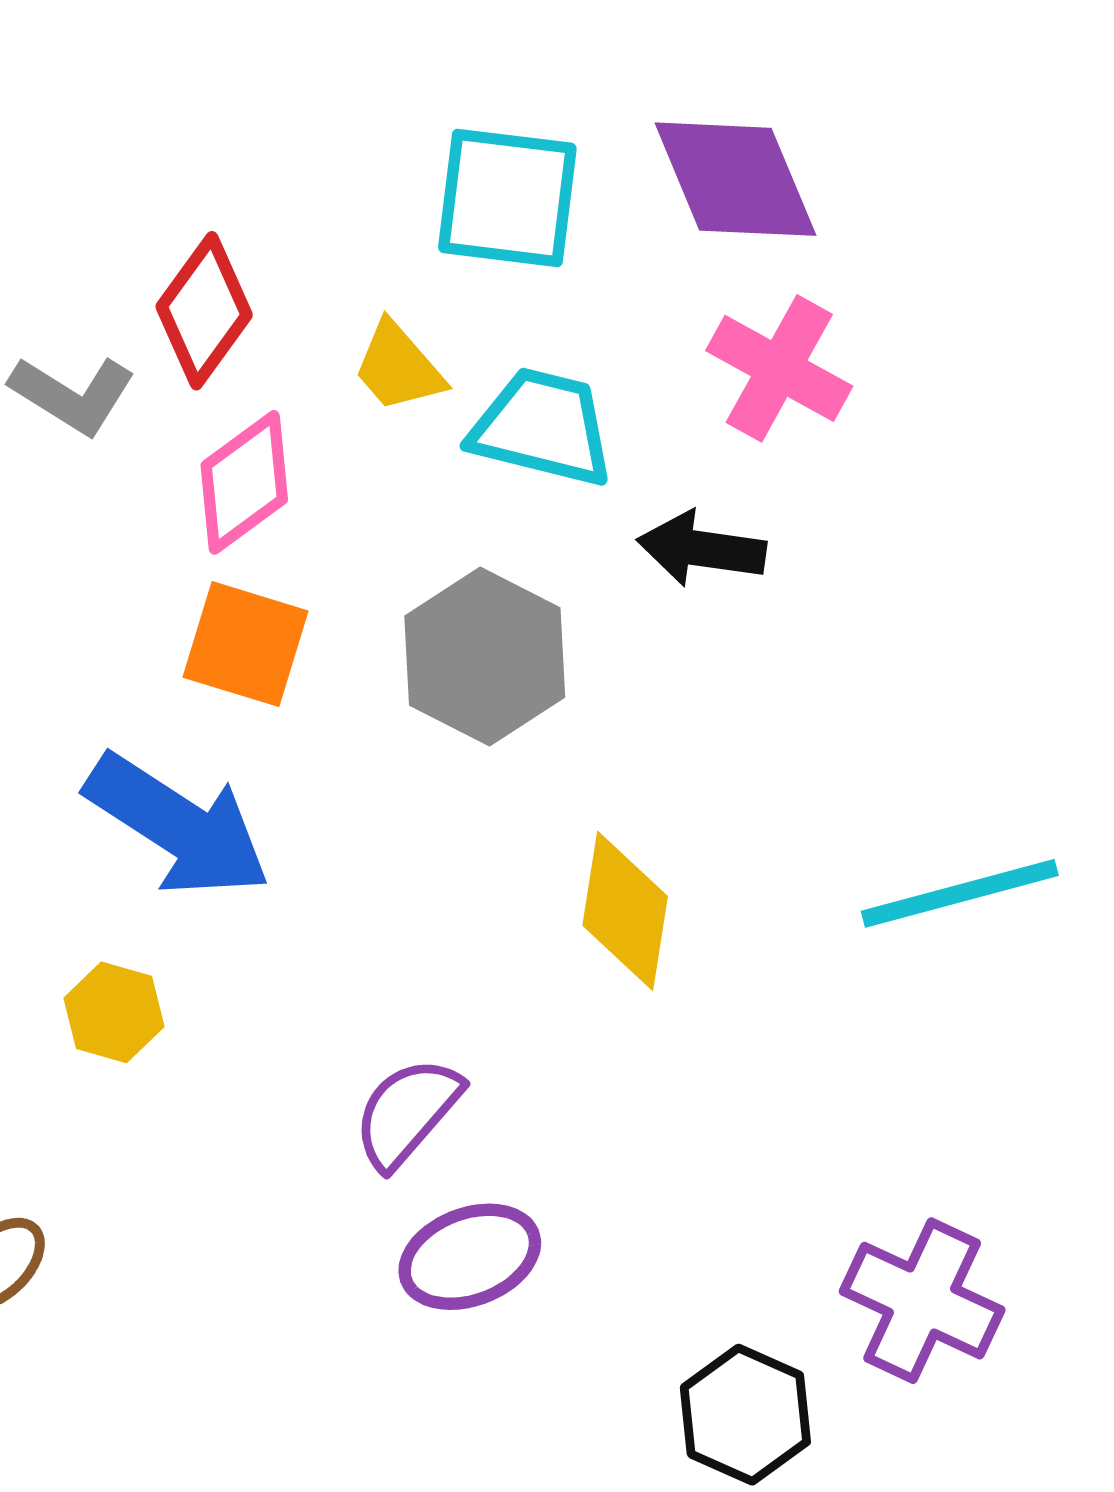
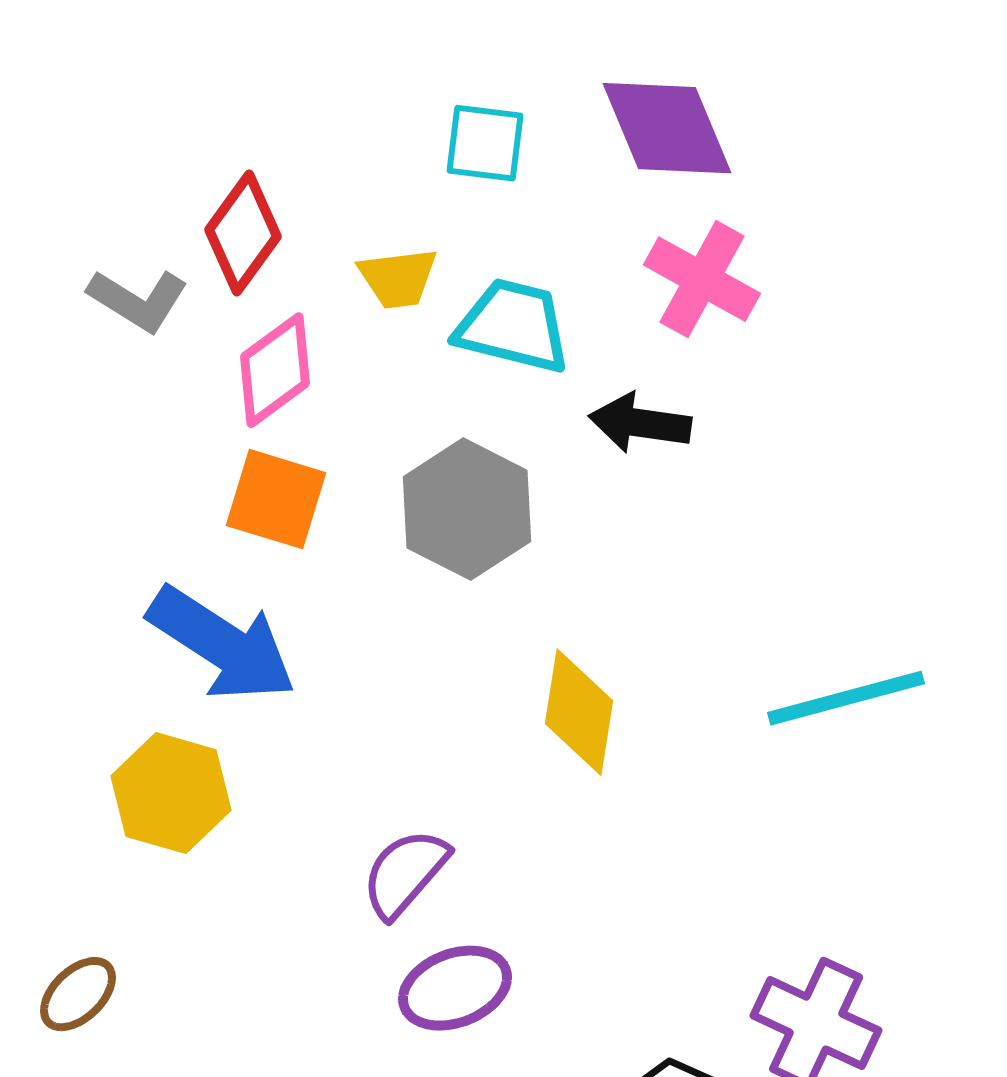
cyan square: (507, 198) -> (485, 143), size x0.7
yellow trapezoid: (398, 367) -> (398, 278), turned -56
yellow hexagon: (114, 1012) -> (171, 793), size x1.5

